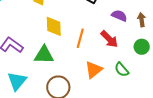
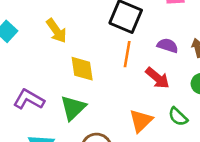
orange line: (80, 38) -> (127, 54), moved
green triangle: (44, 55) -> (73, 108), turned -40

